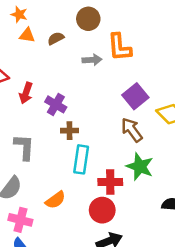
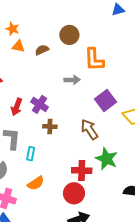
gray arrow: (92, 60) -> (72, 80), moved
red arrow: (26, 93) -> (17, 107), moved
brown arrow: (132, 130) -> (89, 129), moved
cyan rectangle: (81, 159) -> (31, 154), moved, size x0.6

